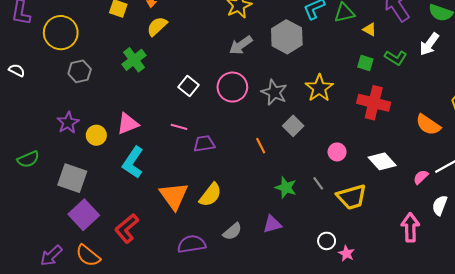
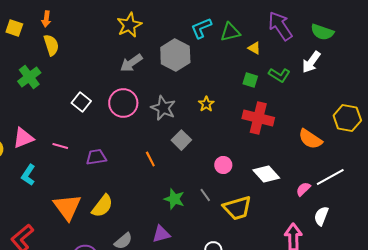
yellow semicircle: (157, 26) -> (51, 45), turned 115
yellow star: (319, 88) -> (206, 104), size x0.6
pink line: (179, 127) -> (60, 146), moved
cyan L-shape: (133, 162) -> (28, 175), size x0.7

